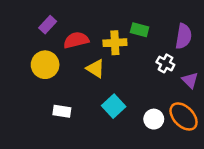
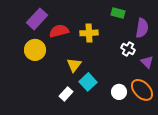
purple rectangle: (48, 25) -> (37, 19), size x1.5
green rectangle: (140, 30) -> (118, 13), moved
yellow triangle: (96, 69) -> (74, 65), moved, turned 35
white rectangle: (62, 111) -> (66, 94), moved, turned -56

